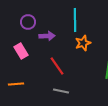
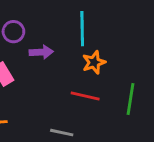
red line: (57, 66) -> (85, 96), moved, turned -42

